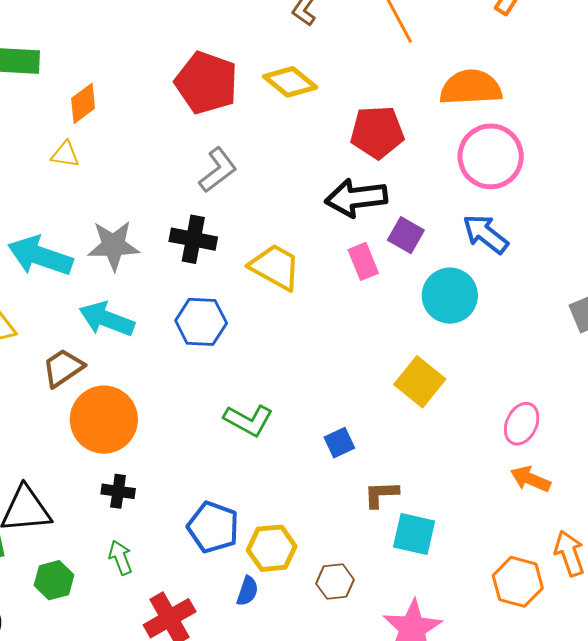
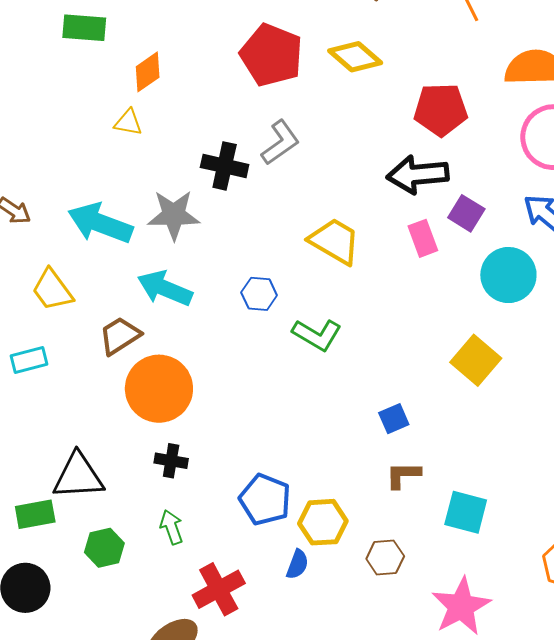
black cross: (193, 239) -> (225, 166), moved
blue hexagon: (201, 322) -> (259, 294), size x0.7
green L-shape: (248, 420) -> (317, 335), moved
brown L-shape: (381, 494) -> (403, 475), moved

